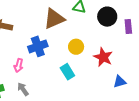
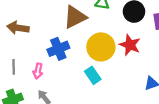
yellow circle: (76, 47) -> (101, 47), size x1.6
red star: (103, 57) -> (130, 45), moved

